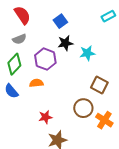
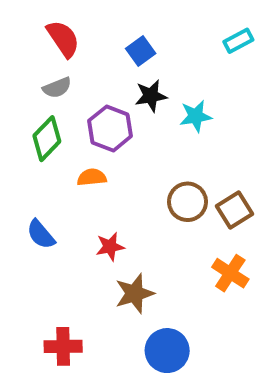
brown square: (99, 85) -> (234, 210), moved, turned 30
blue semicircle: (11, 91) -> (41, 234), moved
brown circle: (83, 108) -> (188, 202), moved
orange cross: (104, 120) -> (230, 273), moved

